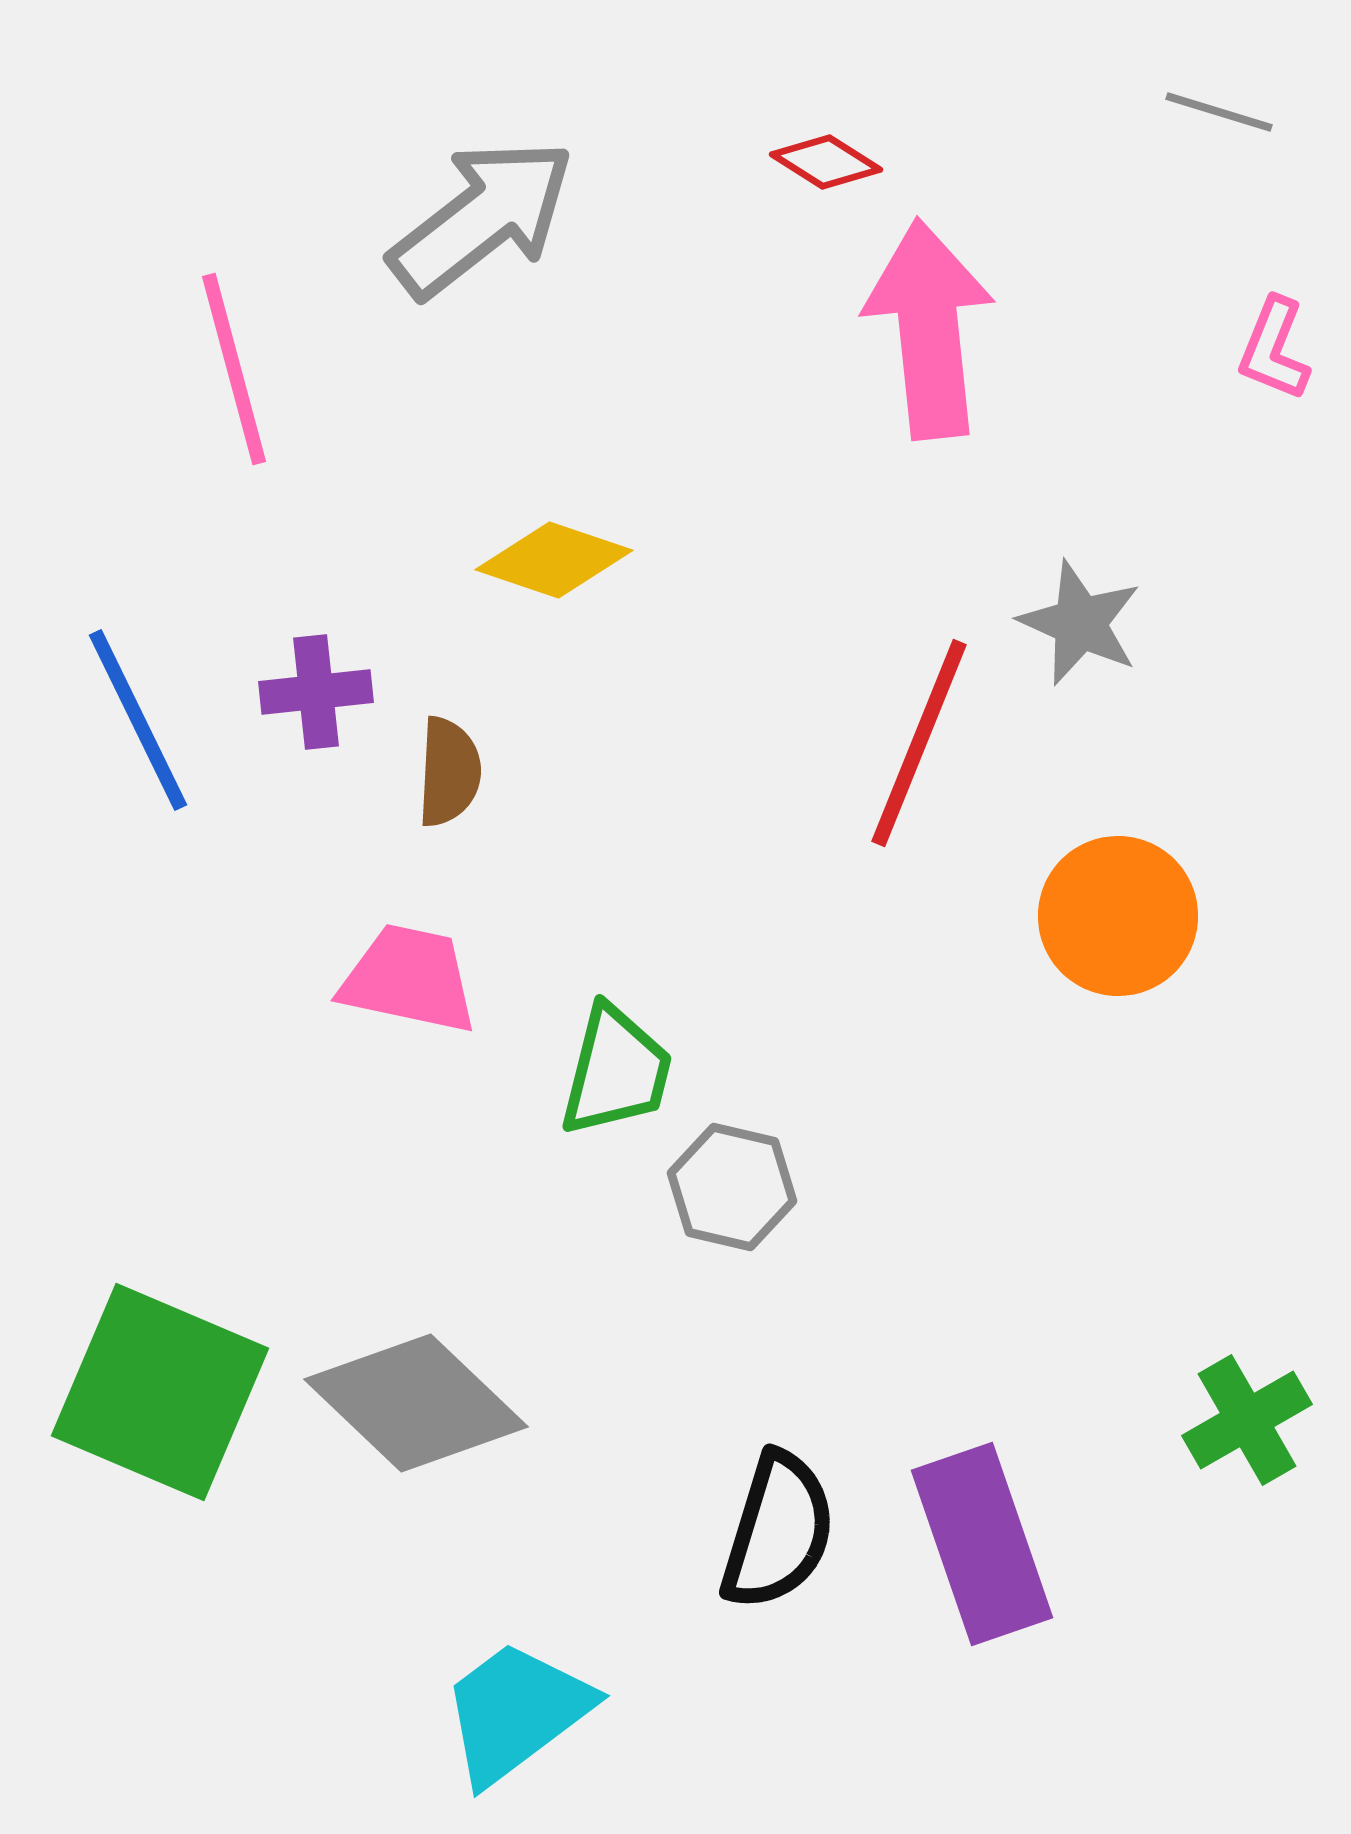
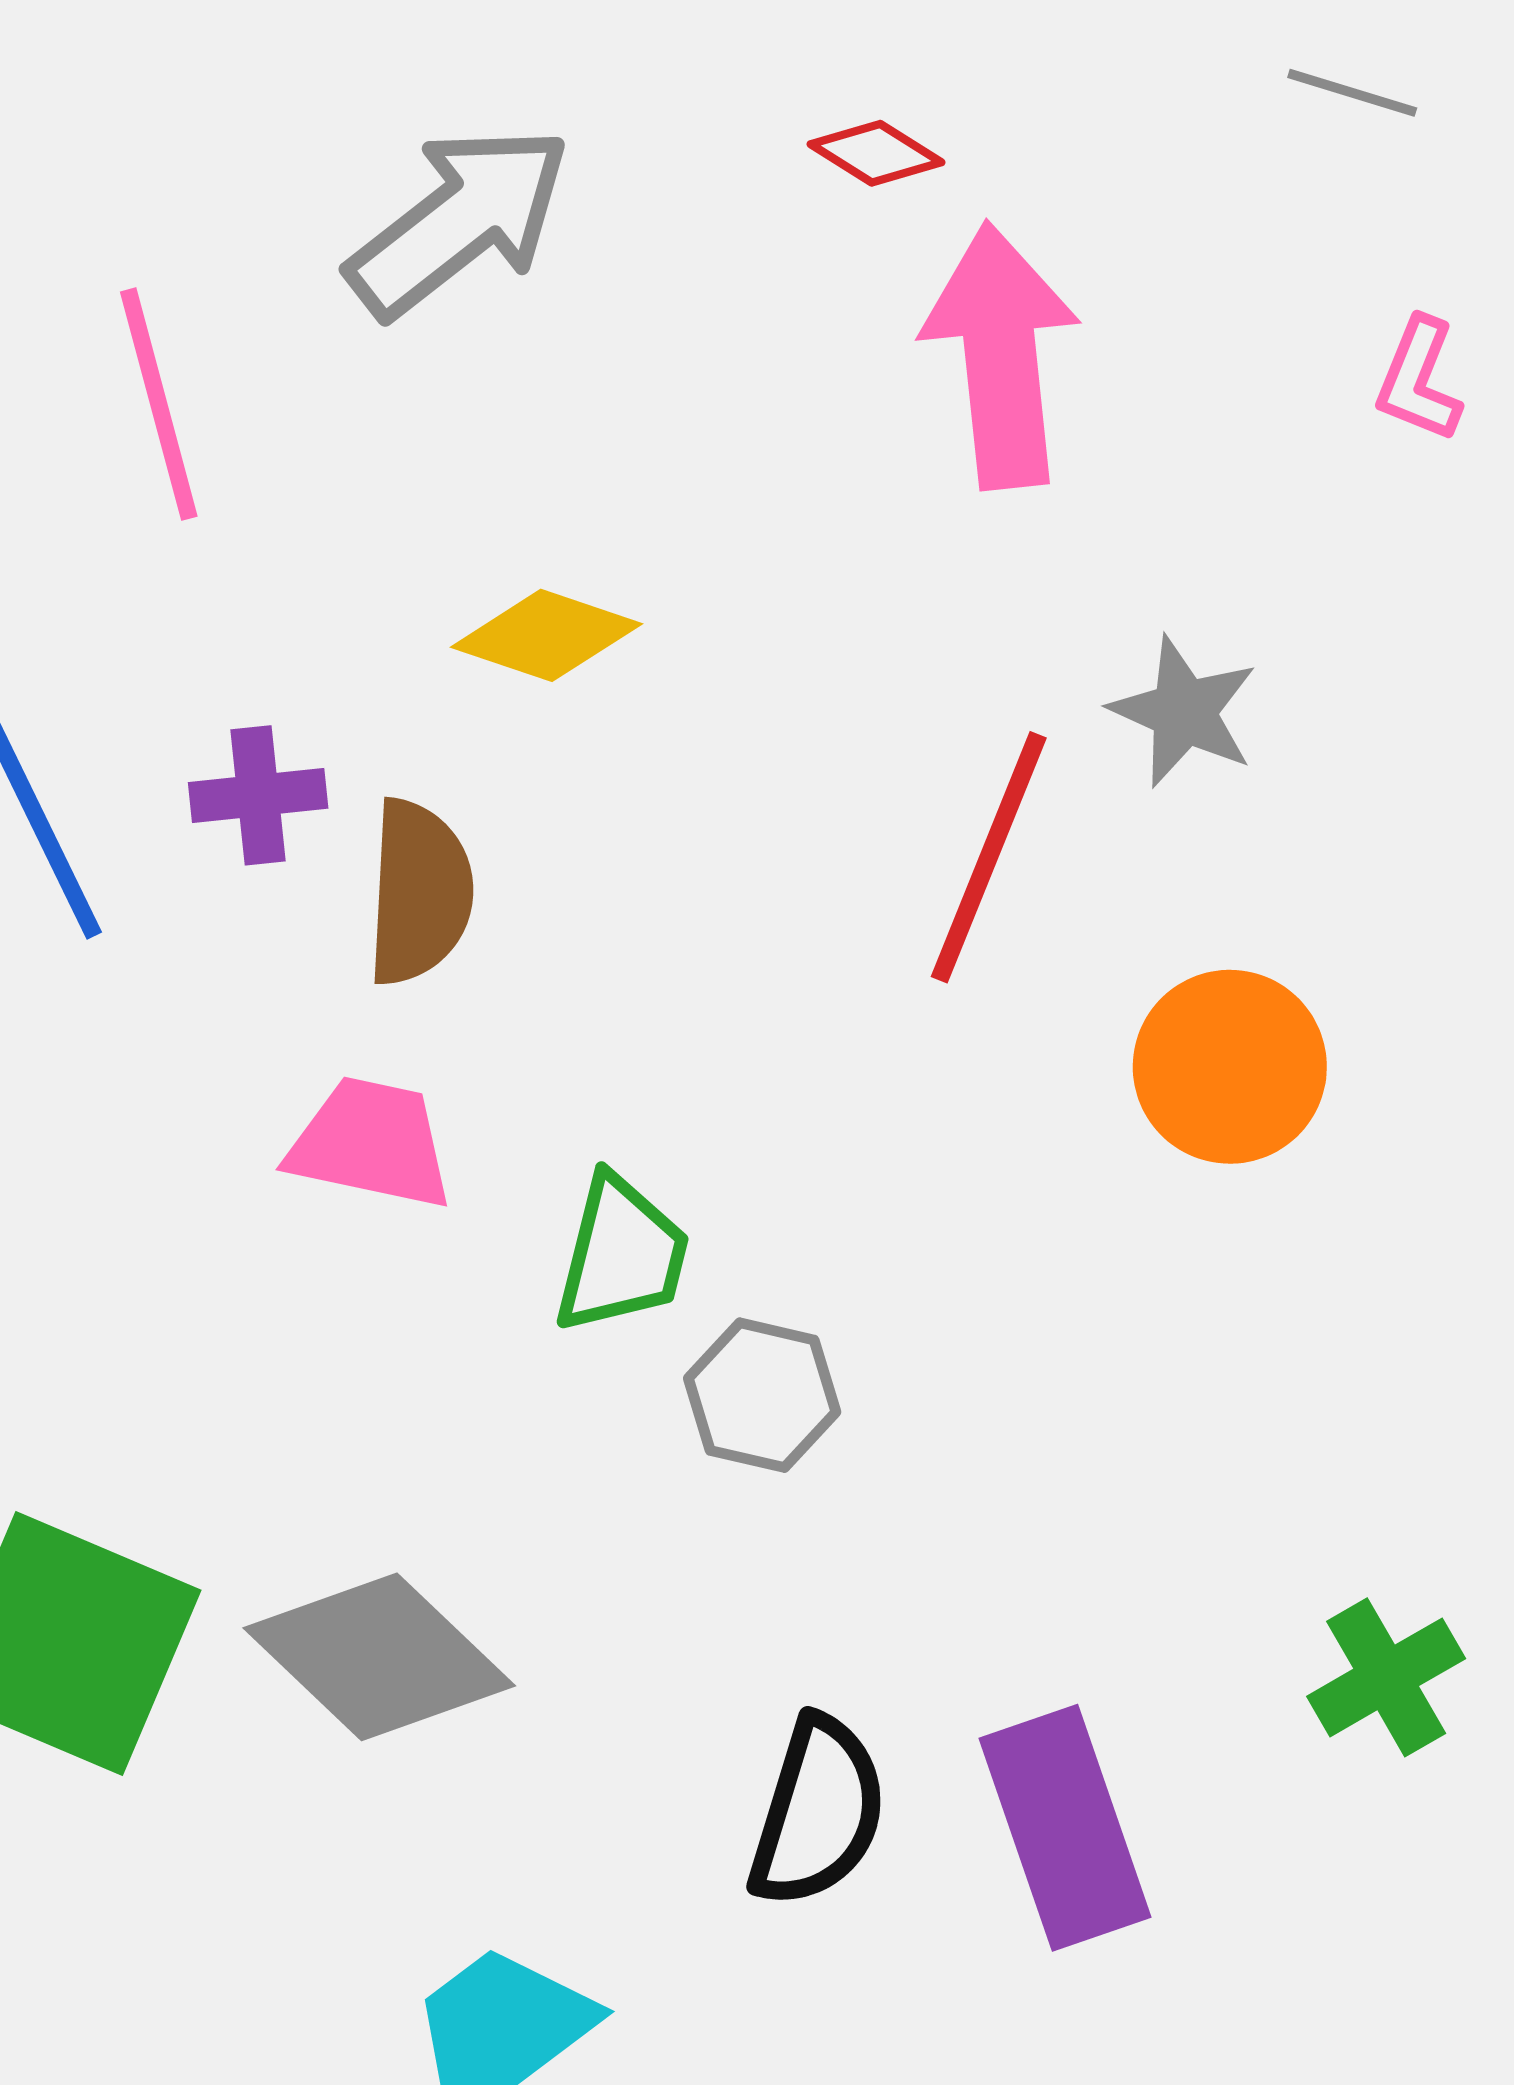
brown semicircle: (449, 772) -> (419, 892), size x1.4

